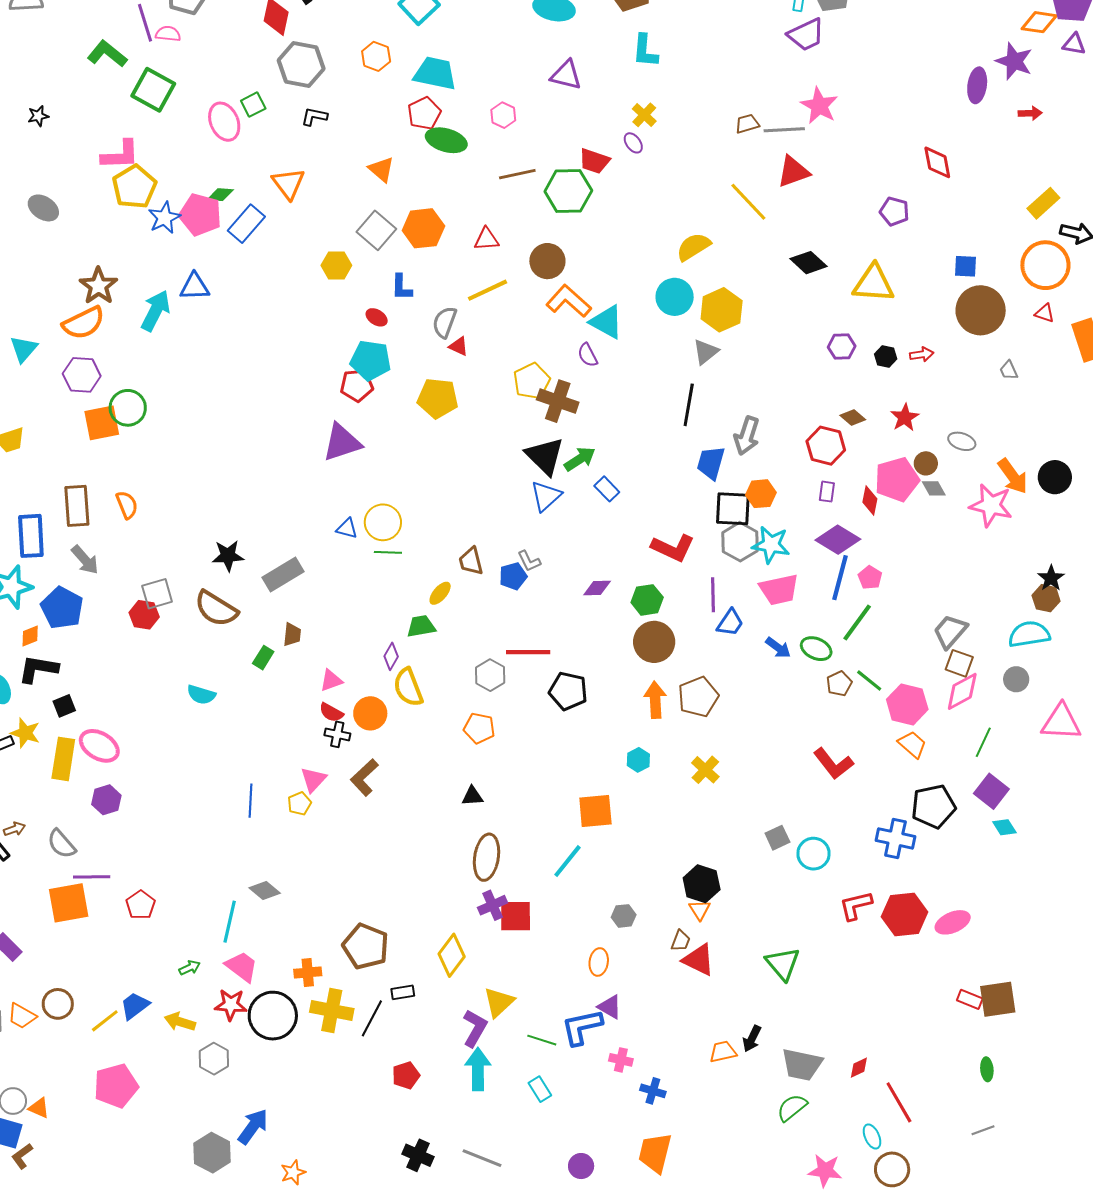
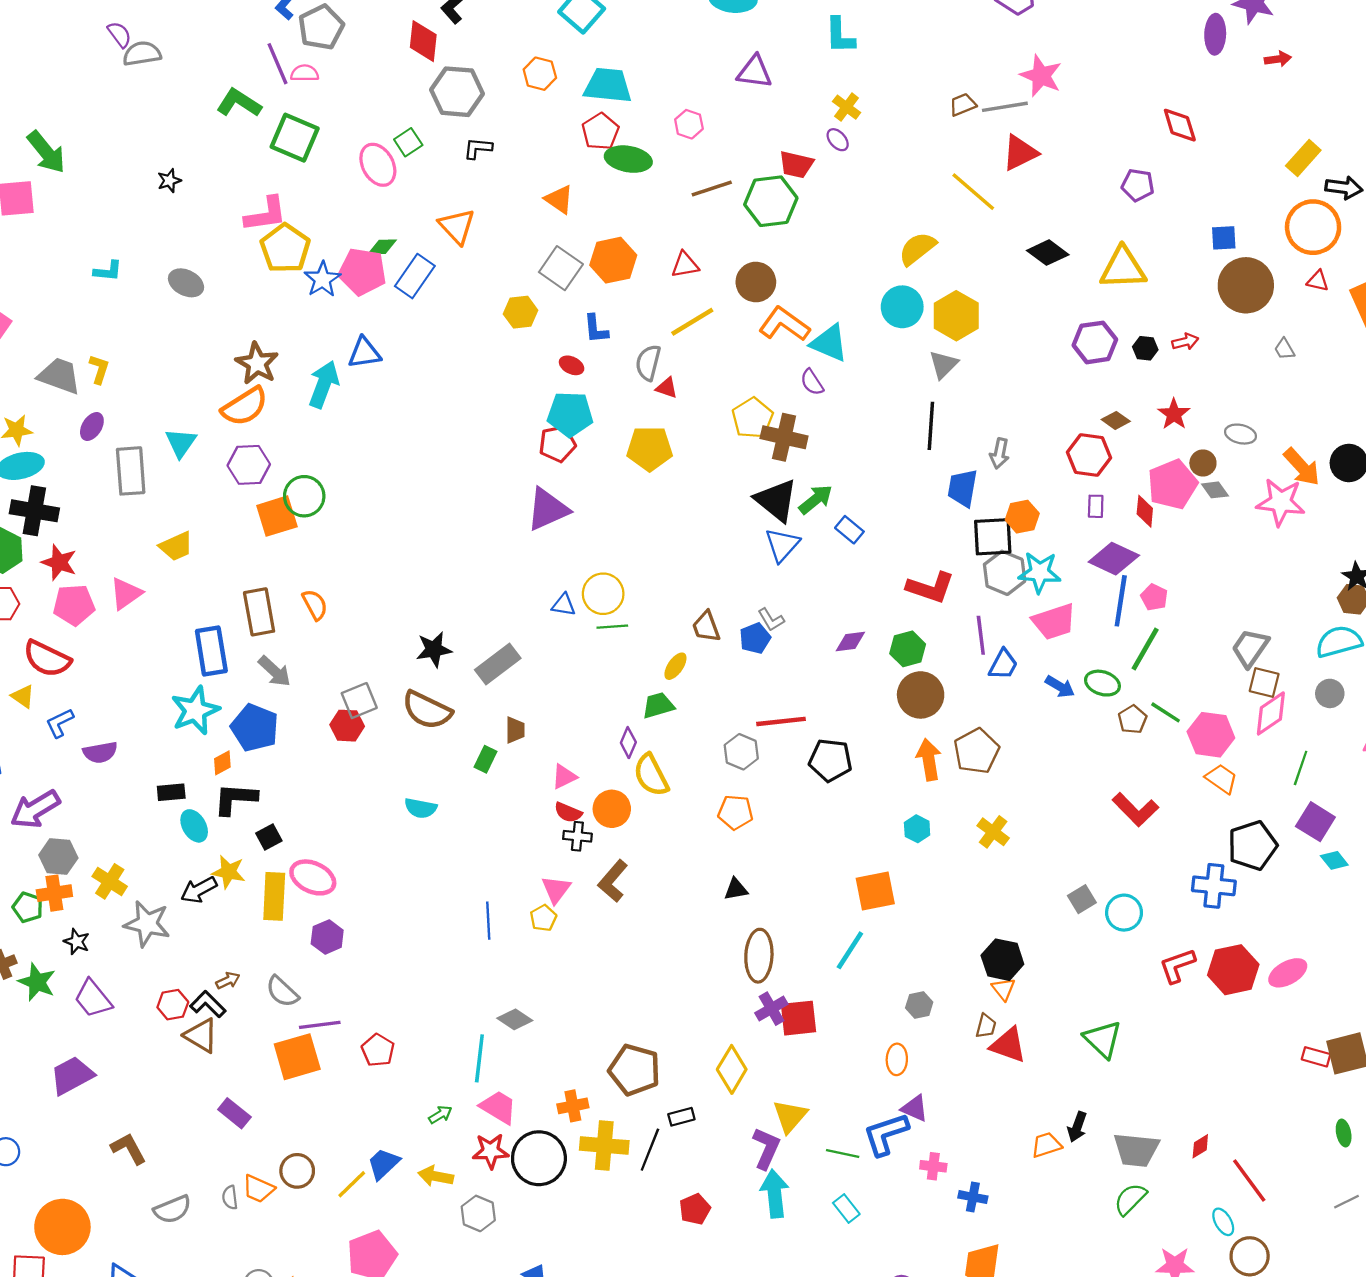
purple hexagon: (842, 347) -> (1095, 342), size x1.4
gray arrow: (747, 436) -> (1000, 453), size x0.7

